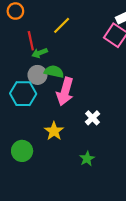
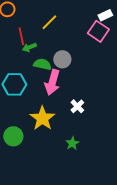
gray circle: (37, 75) -> (62, 59), moved
yellow star: (54, 131) -> (42, 118), size x1.4

